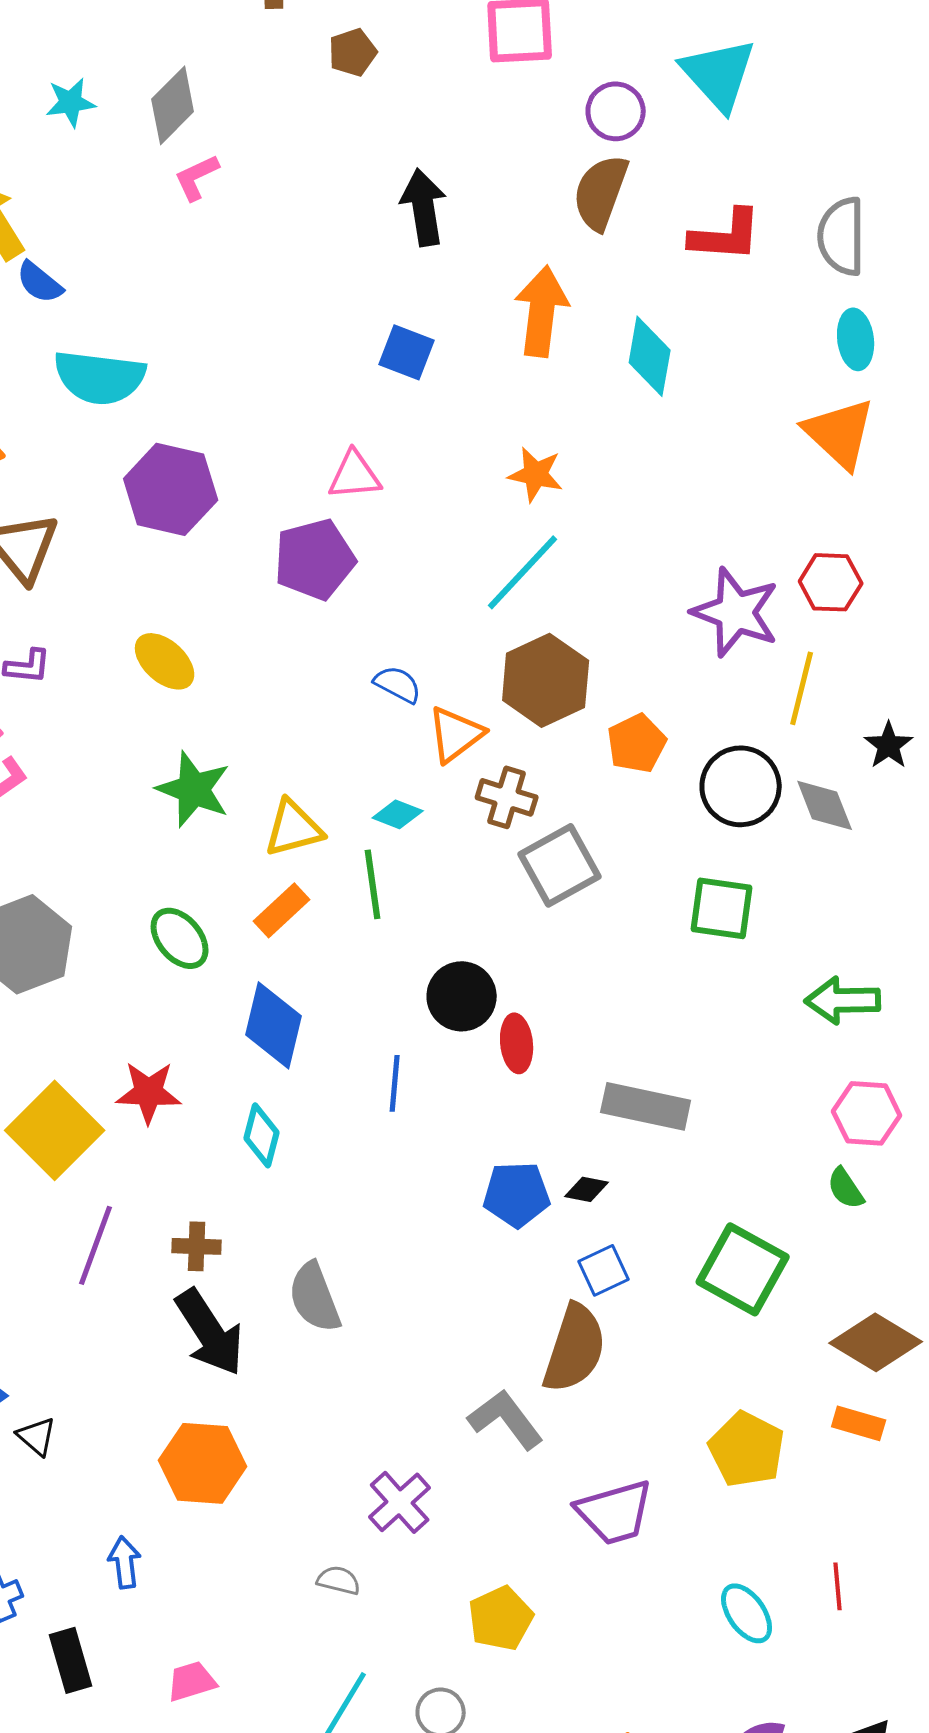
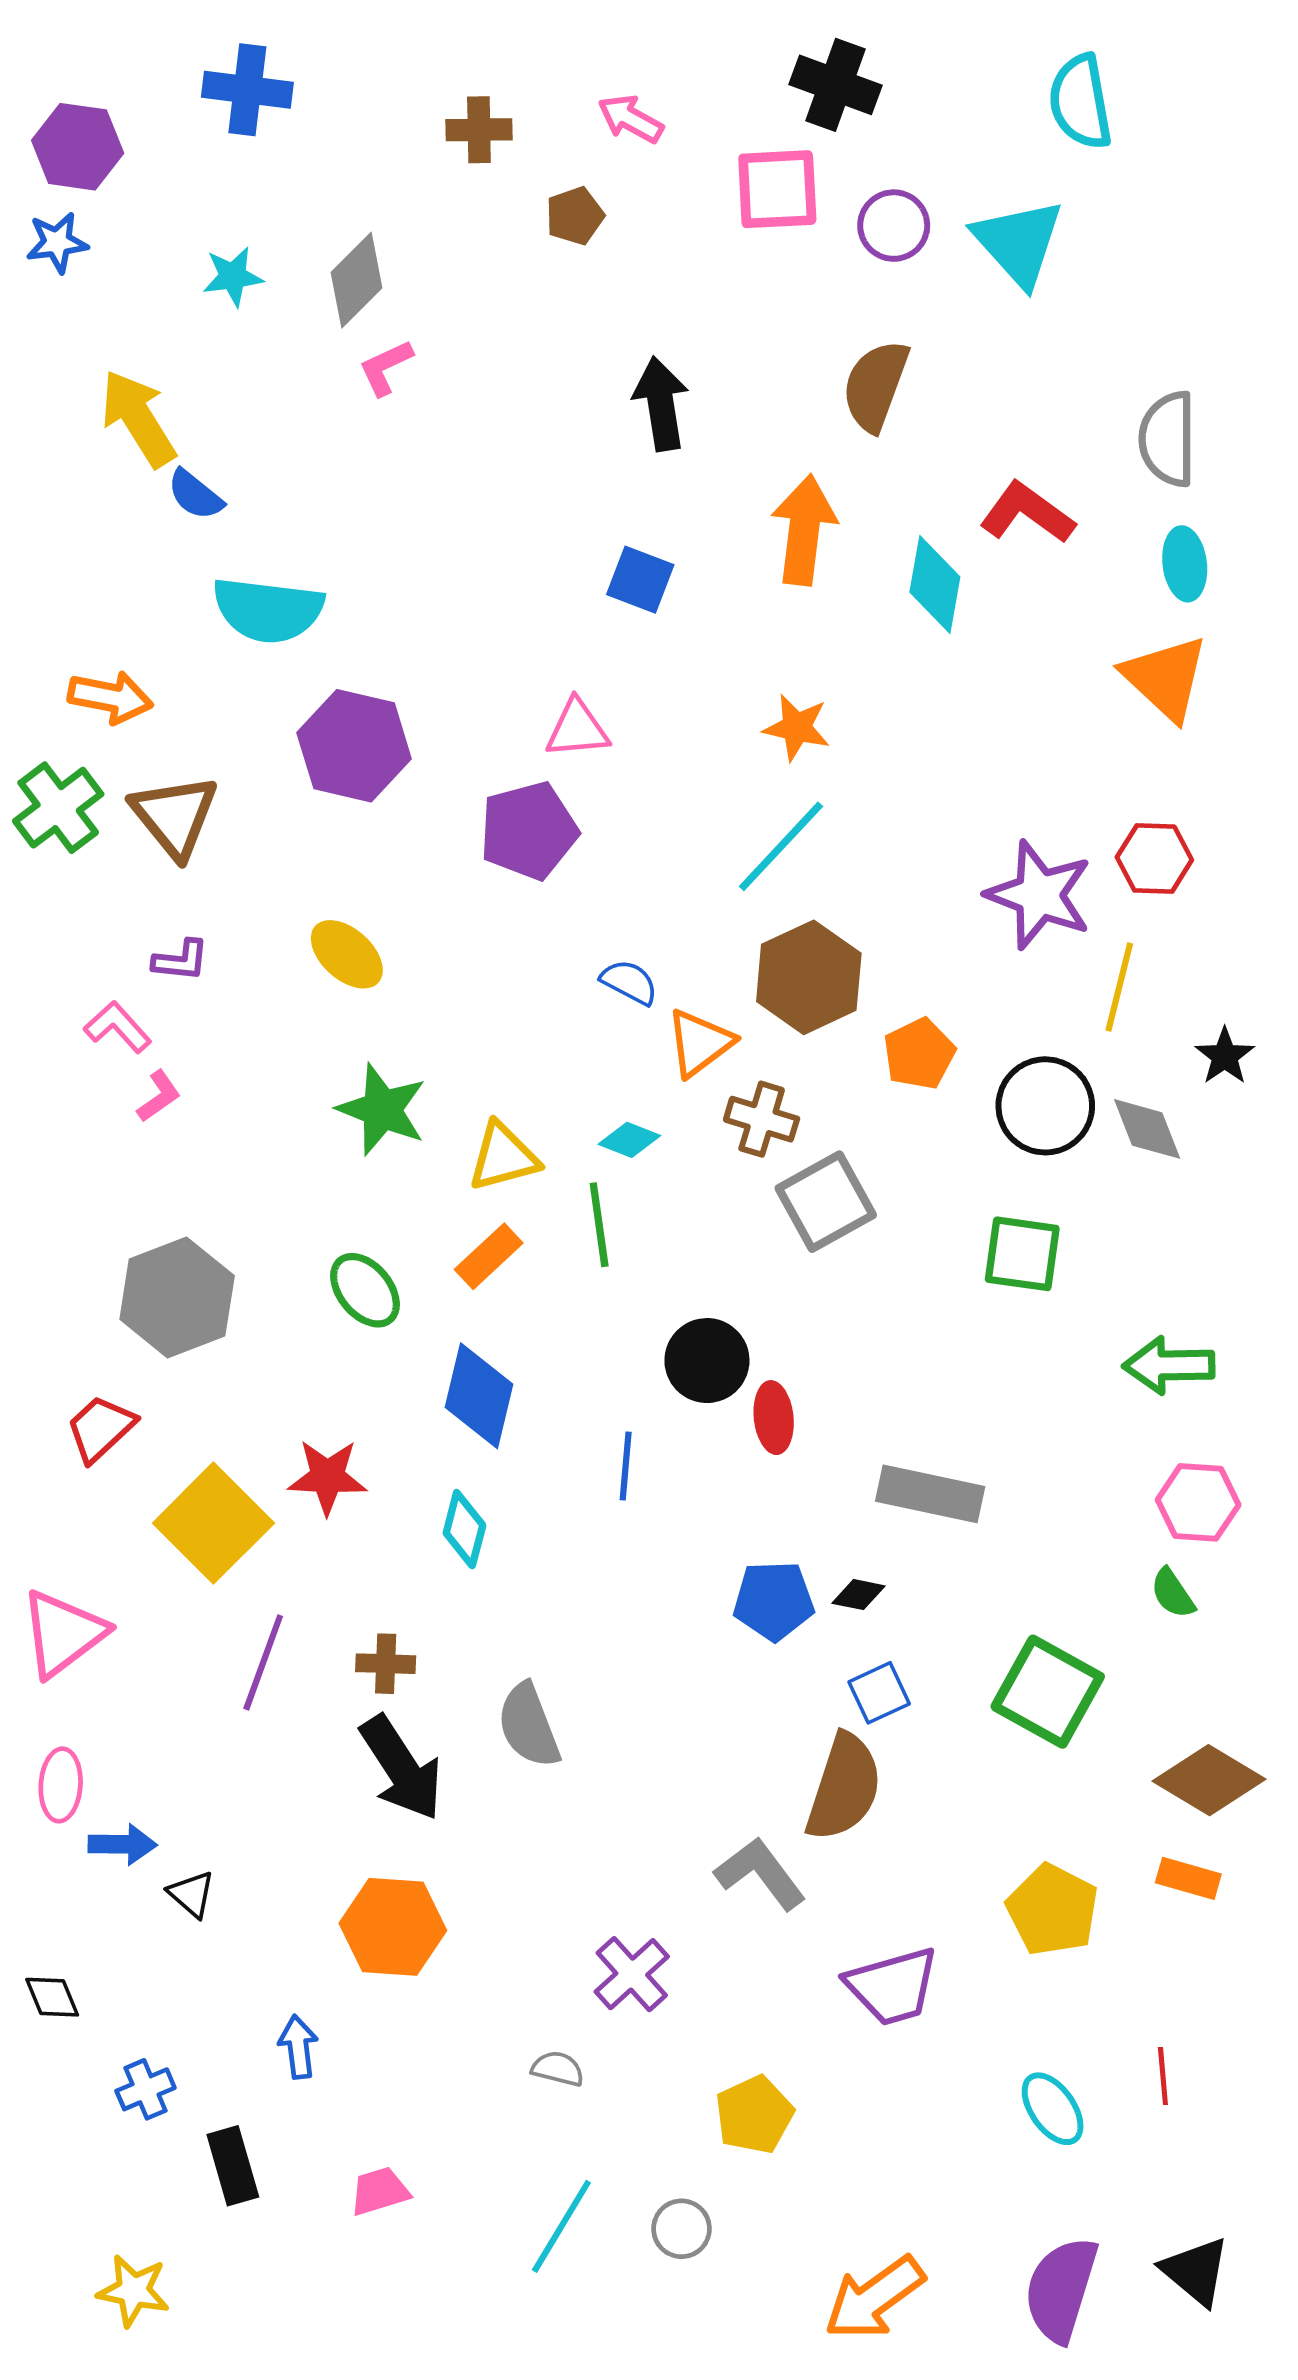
purple circle: (616, 111) -> (894, 226), moved
red L-shape: (726, 235) -> (1027, 513), moved, turned -148

